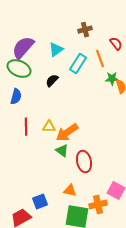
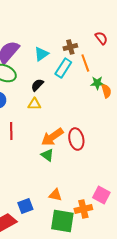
brown cross: (85, 30) -> (70, 47), moved
red semicircle: (116, 44) -> (101, 38), moved
yellow triangle: (49, 127) -> (34, 104), moved
red ellipse: (84, 162) -> (76, 139), moved

